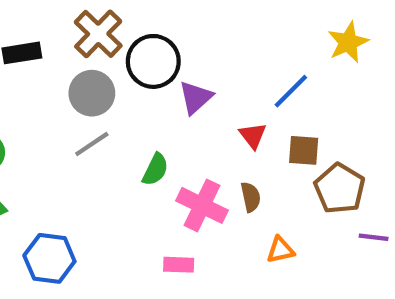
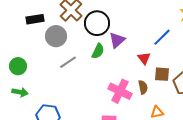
gray circle: (92, 93) -> (56, 36), moved
brown square: (304, 150) -> (162, 74), moved
green semicircle: (155, 169) -> (98, 51), moved

